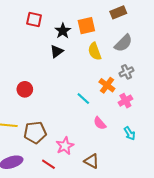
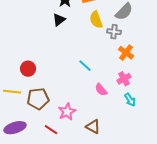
gray cross: (126, 72) -> (114, 32), moved, turned 32
orange cross: (107, 85) -> (126, 53), moved
red circle: (25, 89) -> (28, 69), moved
pink cross: (125, 101) -> (124, 79), moved

